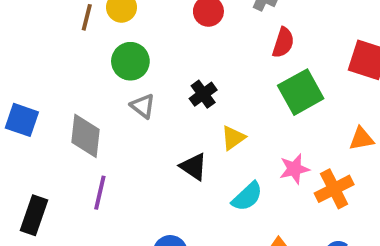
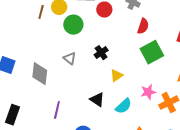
green circle: (130, 61) -> (73, 25), moved
black triangle: (194, 167) -> (97, 100), moved
purple line: (100, 193) -> (57, 110), moved

